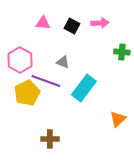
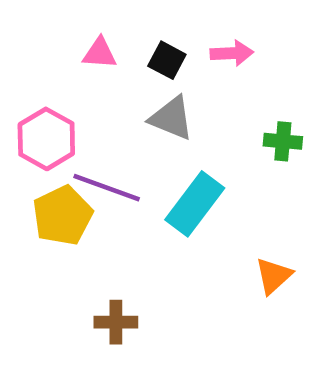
green cross: (122, 52) -> (283, 141), moved
gray triangle: (63, 62) -> (172, 118), moved, size x1.5

